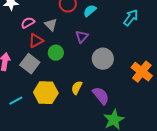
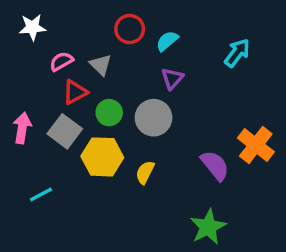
purple triangle: (82, 37) -> (172, 78), moved
gray circle: (103, 59) -> (154, 118), moved
yellow hexagon: (46, 93) -> (102, 157), moved
purple semicircle: (101, 96) -> (215, 165), moved

